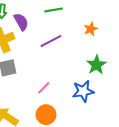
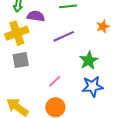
purple semicircle: (21, 22) -> (36, 16), turned -54
green star: (96, 65) -> (89, 60), moved

